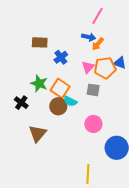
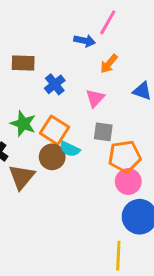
blue arrow: (89, 37) -> (85, 41), moved
orange pentagon: (105, 68) -> (125, 156), moved
pink circle: (93, 124) -> (128, 181), moved
brown triangle: (38, 133) -> (22, 177), moved
yellow line: (88, 174) -> (118, 256), moved

